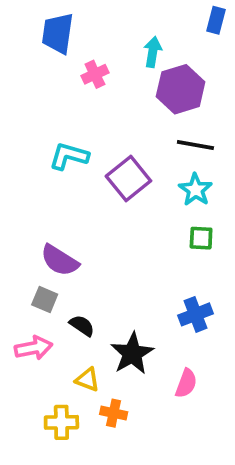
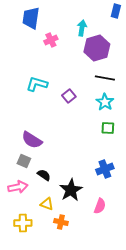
purple square: (128, 179) -> (69, 96), size x0.6
yellow cross: (61, 422) -> (23, 223), moved

